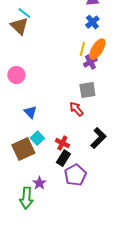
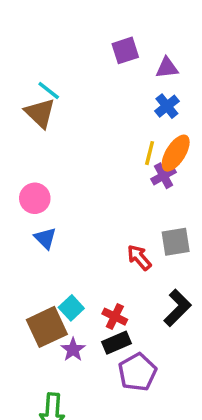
gray square: (87, 90) -> (176, 242), moved
blue triangle: (30, 112) -> (45, 238), moved
black rectangle: (63, 158) -> (117, 343), turned 35
purple star: (39, 183) -> (73, 350), moved

